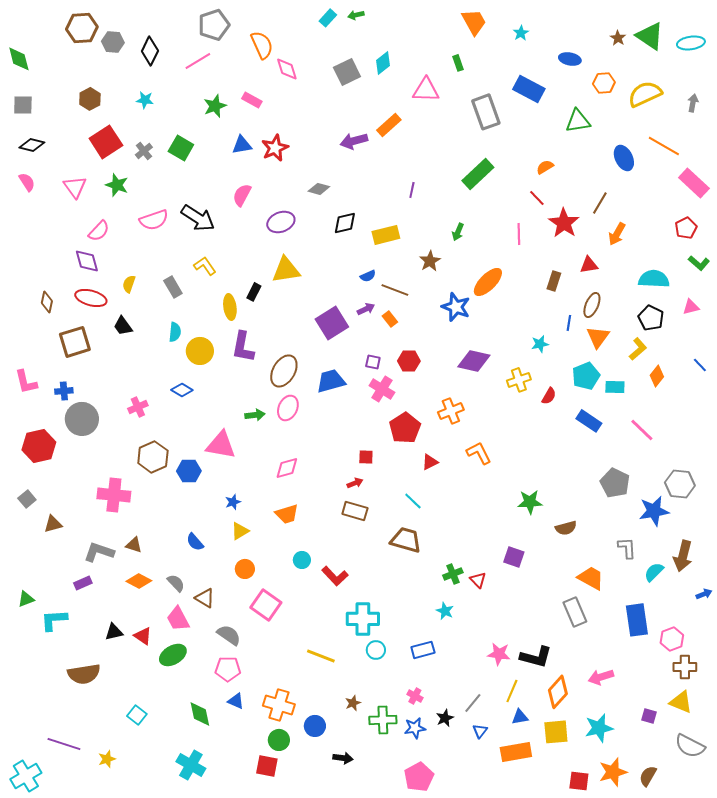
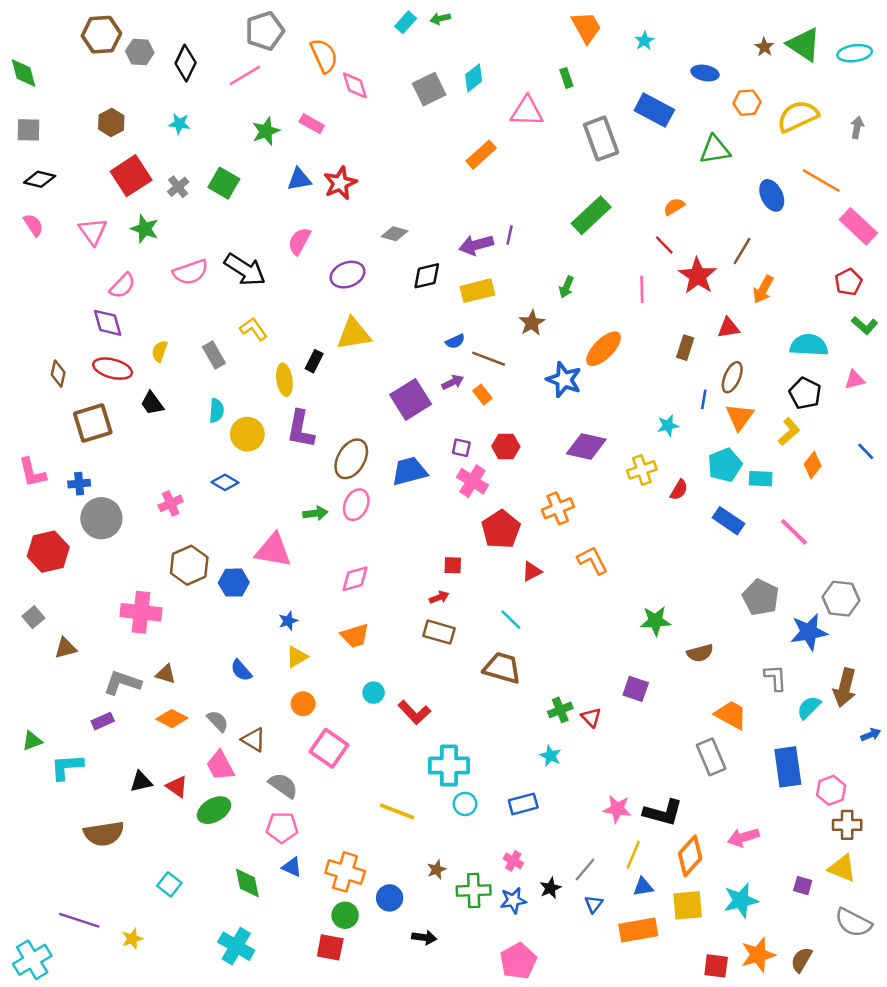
purple arrow: (354, 141) -> (476, 245), moved

